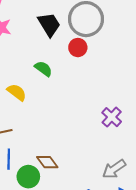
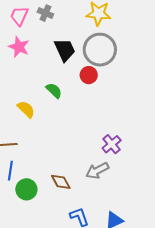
brown diamond: (47, 162) -> (61, 182), moved
gray arrow: (114, 169) -> (97, 171), moved

